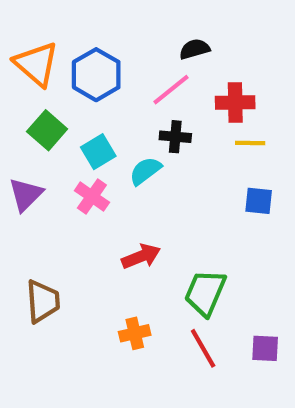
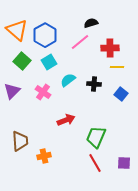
black cross: (175, 137) -> (94, 84), moved
cyan square: (98, 152) -> (49, 62), moved
blue square: (259, 201) -> (121, 94), turned 32
orange cross: (135, 333) -> (44, 156), moved

